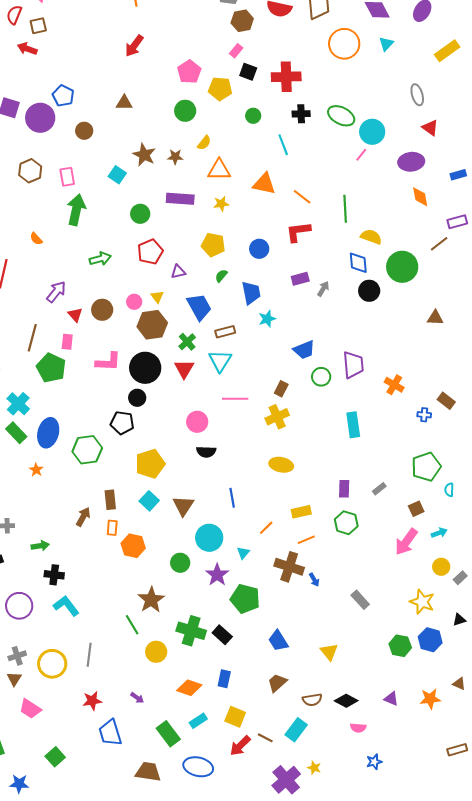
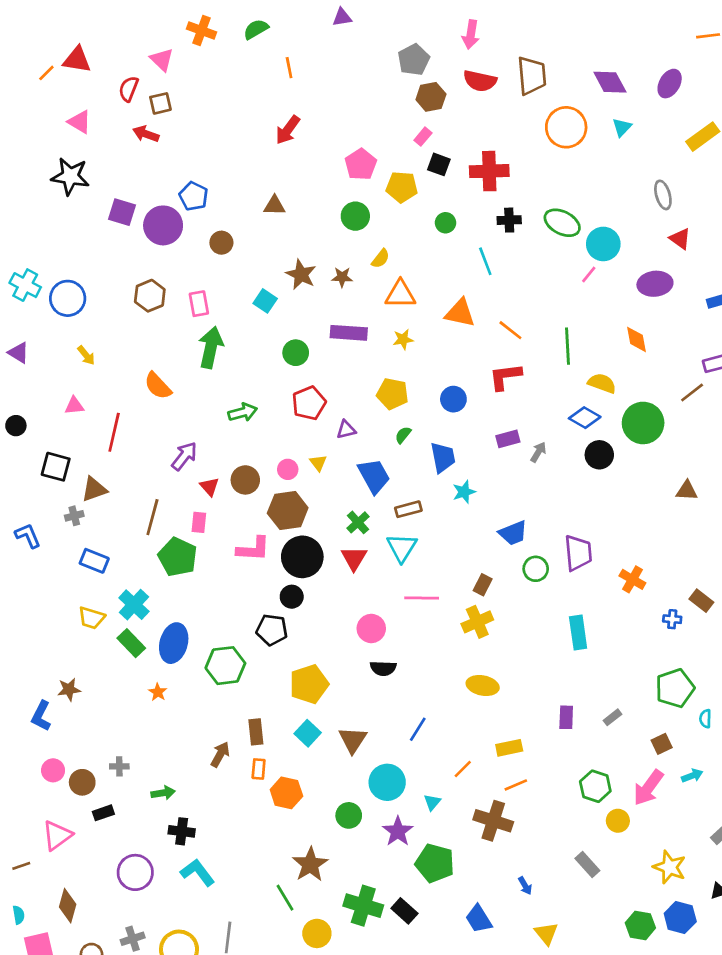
orange diamond: (420, 197) -> (636, 339), moved
orange semicircle: (36, 239) -> (158, 386), size x1.6
blue diamond: (358, 263) -> (585, 418), turned -55
brown hexagon: (152, 325) -> (288, 510), moved
blue line: (232, 498) -> (418, 729), turned 42
green hexagon: (346, 523) -> (595, 786), moved
yellow circle: (441, 567) -> (618, 821), moved
blue arrow: (314, 580) -> (525, 886), moved

